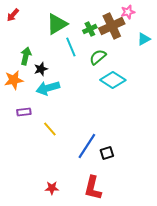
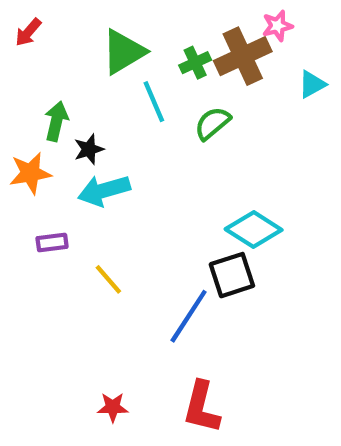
cyan diamond: (113, 80) -> (254, 230), moved
black square: (107, 153) -> (232, 275), moved, size x1.5

